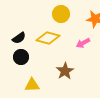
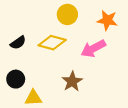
pink arrow: (83, 43) -> (93, 49), size x1.5
black circle: (21, 57) -> (16, 79), moved

